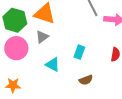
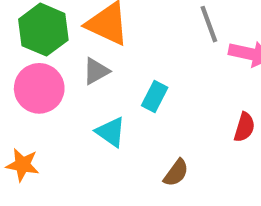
cyan rectangle: (79, 52) -> (155, 96), moved
brown semicircle: (86, 80) -> (176, 173), turned -40

